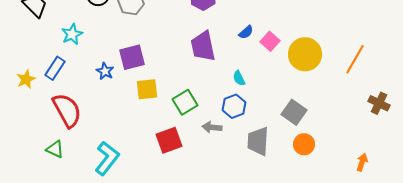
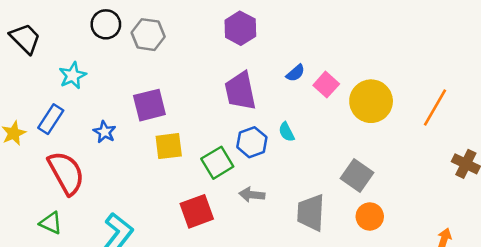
blue star: (105, 71) -> (105, 132), moved
blue hexagon: (234, 106) -> (252, 142), moved

